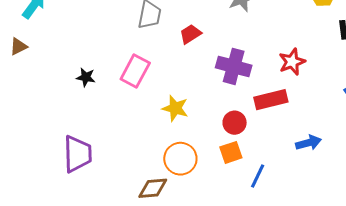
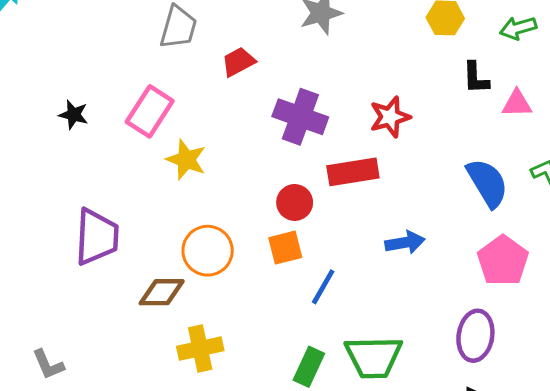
yellow star: (175, 108) -> (186, 160), moved
purple trapezoid: (78, 154) -> (97, 237), moved

